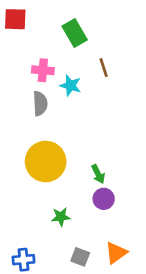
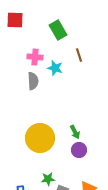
yellow circle: (46, 162) -> (40, 138), moved
green star: (61, 217) -> (48, 179), moved

